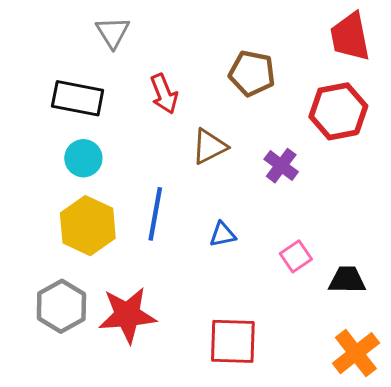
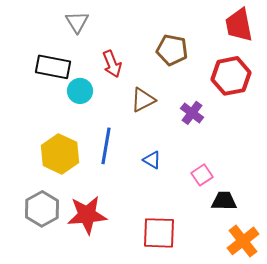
cyan circle: (83, 158) -> (80, 91), moved
blue triangle: (223, 234) -> (152, 160), turned 42
black trapezoid: (347, 280) -> (224, 201), moved

